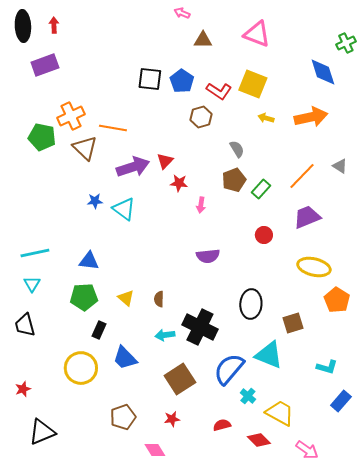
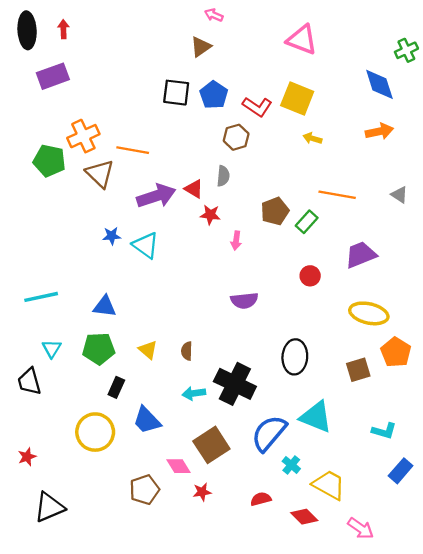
brown triangle: (203, 40) -> (201, 47), moved, turned -36
orange arrow: (311, 117) -> (379, 131), moved, size x0.7
gray semicircle: (237, 149) -> (223, 176), moved, turned 36
red triangle: (165, 161) -> (194, 189), turned -42
orange line: (302, 176) -> (337, 195), moved, turned 56
cyan triangle: (32, 284) -> (52, 349), moved
brown square: (293, 323) -> (358, 370), moved
pink diamond: (155, 450) -> (179, 466), moved

